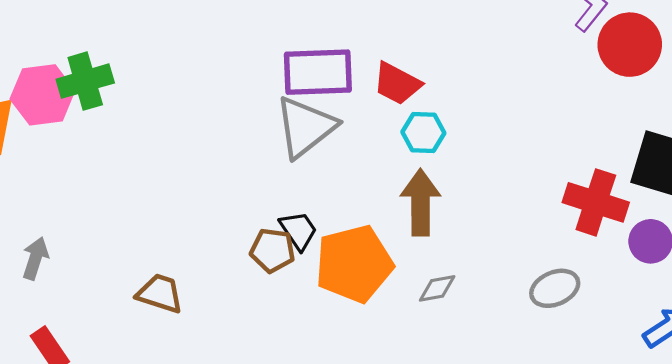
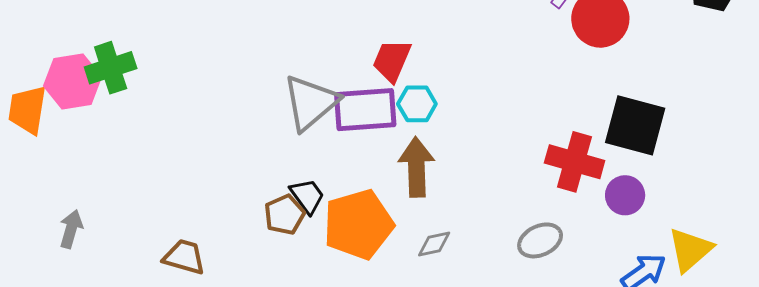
purple rectangle: (318, 72) -> (365, 110), moved
red trapezoid: (397, 84) -> (392, 61), turned 87
brown pentagon: (273, 250) -> (285, 215), turned -30

